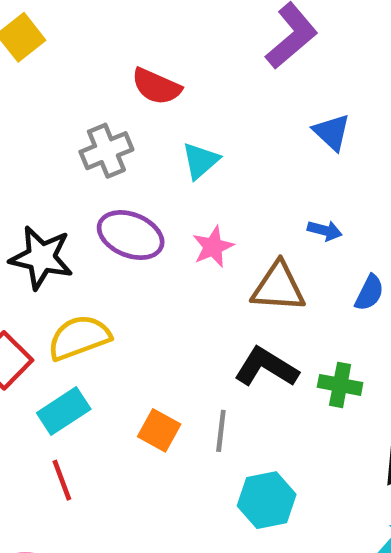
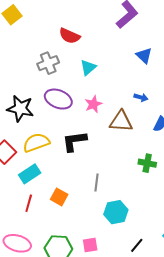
black L-shape: (266, 367) -> (74, 141), moved, turned -40
orange square: (159, 430) -> (59, 197), moved
red line: (62, 480) -> (29, 203), turned 36

